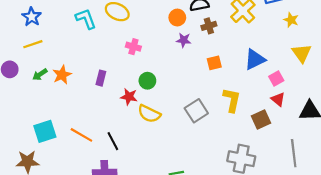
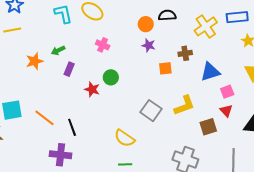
brown cross: (209, 26) -> (185, 53), moved
orange square: (214, 63) -> (165, 68), moved
green arrow: (40, 75) -> (58, 50), moved
yellow L-shape: (232, 100) -> (184, 105), turned 50
gray square: (196, 111) -> (151, 111), turned -30
yellow semicircle: (149, 114) -> (125, 138), moved

